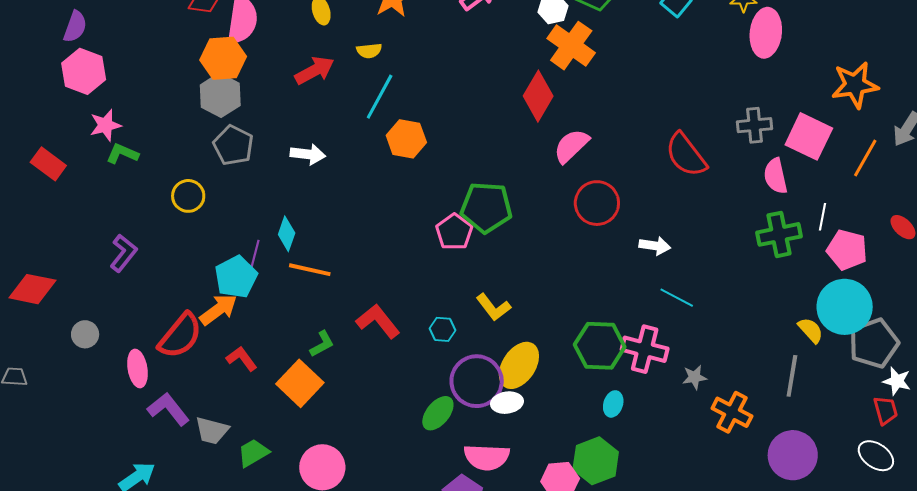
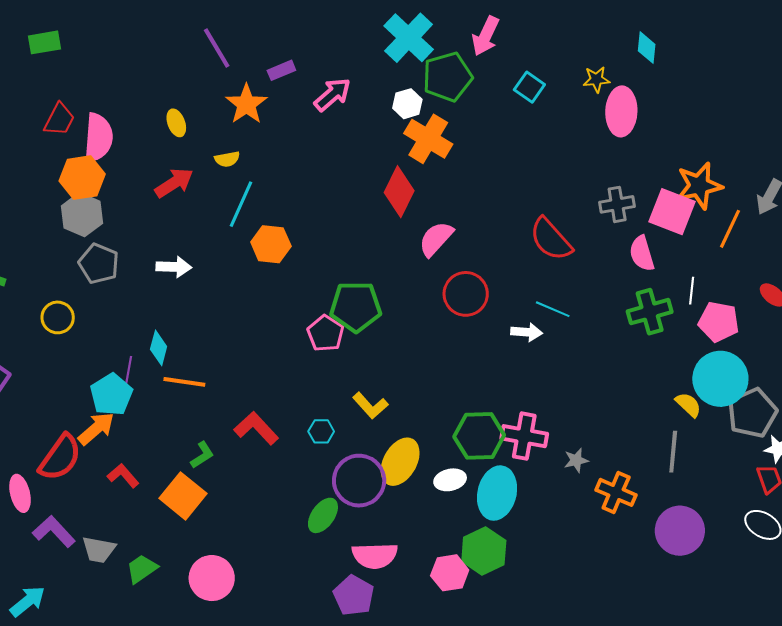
orange star: (855, 85) -> (699, 186), moved
cyan line: (677, 298) -> (553, 309), moved
white ellipse: (507, 403) -> (450, 480), moved
cyan ellipse: (613, 404) -> (497, 493), size x2.0

